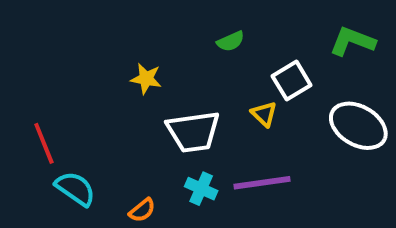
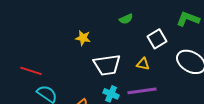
yellow triangle: (264, 114) -> (143, 64), moved, turned -32
red line: (44, 143) -> (31, 71), turned -50

